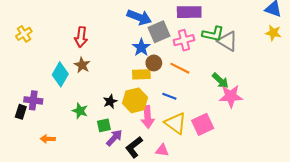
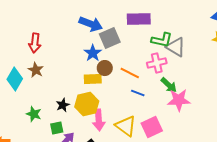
pink cross: (184, 40) -> (157, 63), moved
blue line: (169, 96) -> (138, 93), moved

